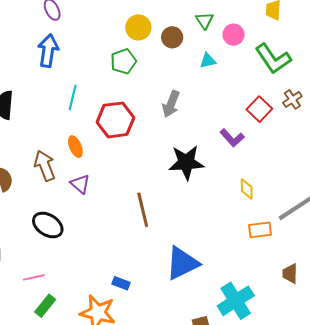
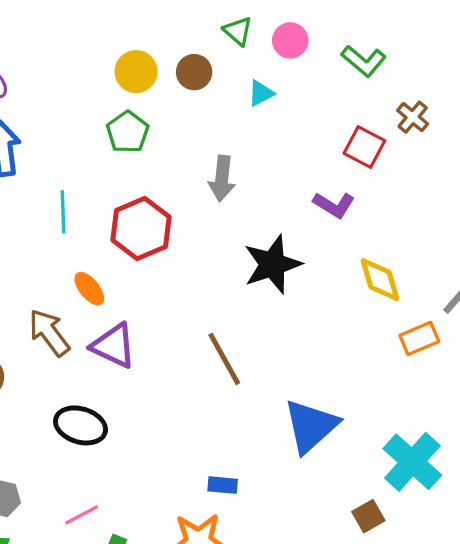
green L-shape: (273, 59) -> (364, 61), size x0.7
purple triangle: (80, 184) -> (114, 346), size x1.4
yellow diamond: (247, 189) -> (380, 280), size x1.4

